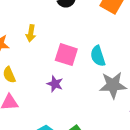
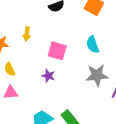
cyan semicircle: (98, 56) -> (93, 45), moved

